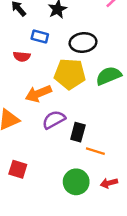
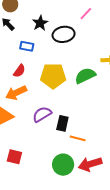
black ellipse: (83, 42) -> (64, 34), moved
red semicircle: (22, 56) -> (19, 71), moved, turned -56
orange arrow: (38, 94) -> (16, 93), moved
red arrow: (109, 183) -> (90, 164), size x1.6

